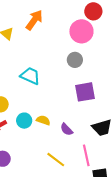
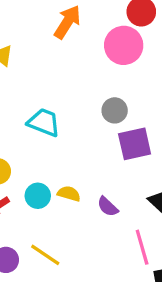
orange arrow: (34, 20) -> (67, 22), moved
gray circle: (75, 60) -> (115, 110), moved
yellow line: (56, 160) -> (45, 255), moved

